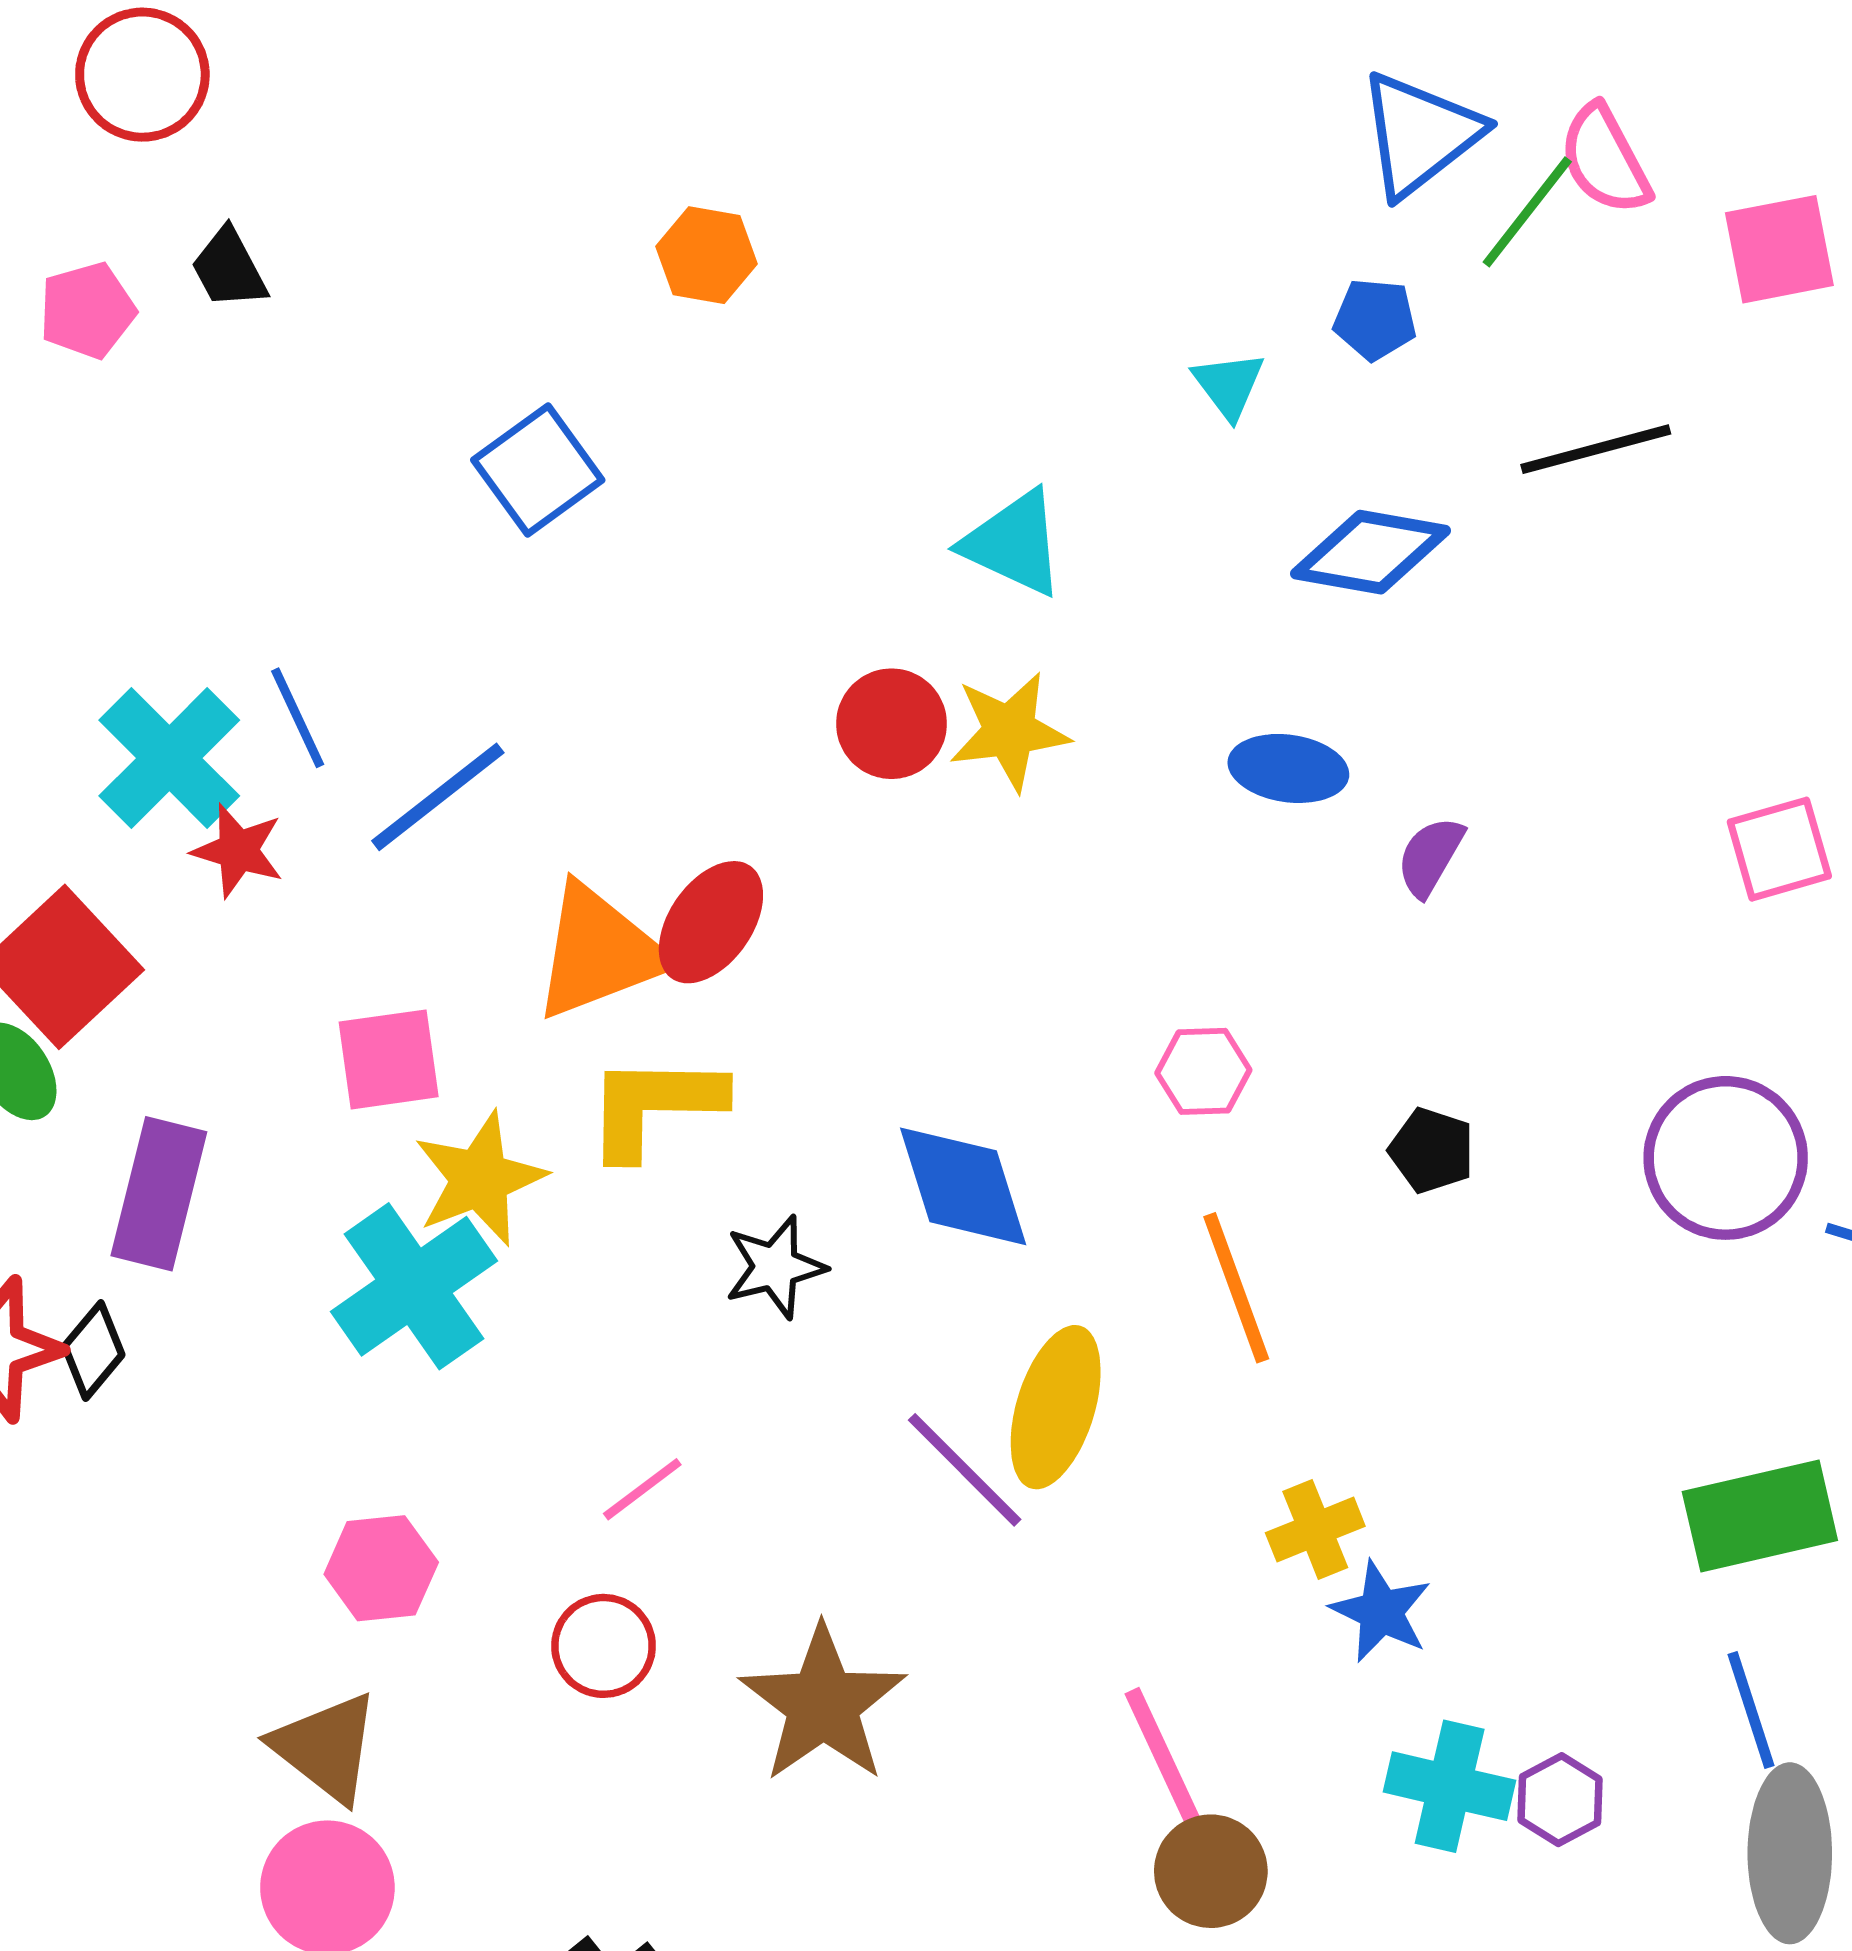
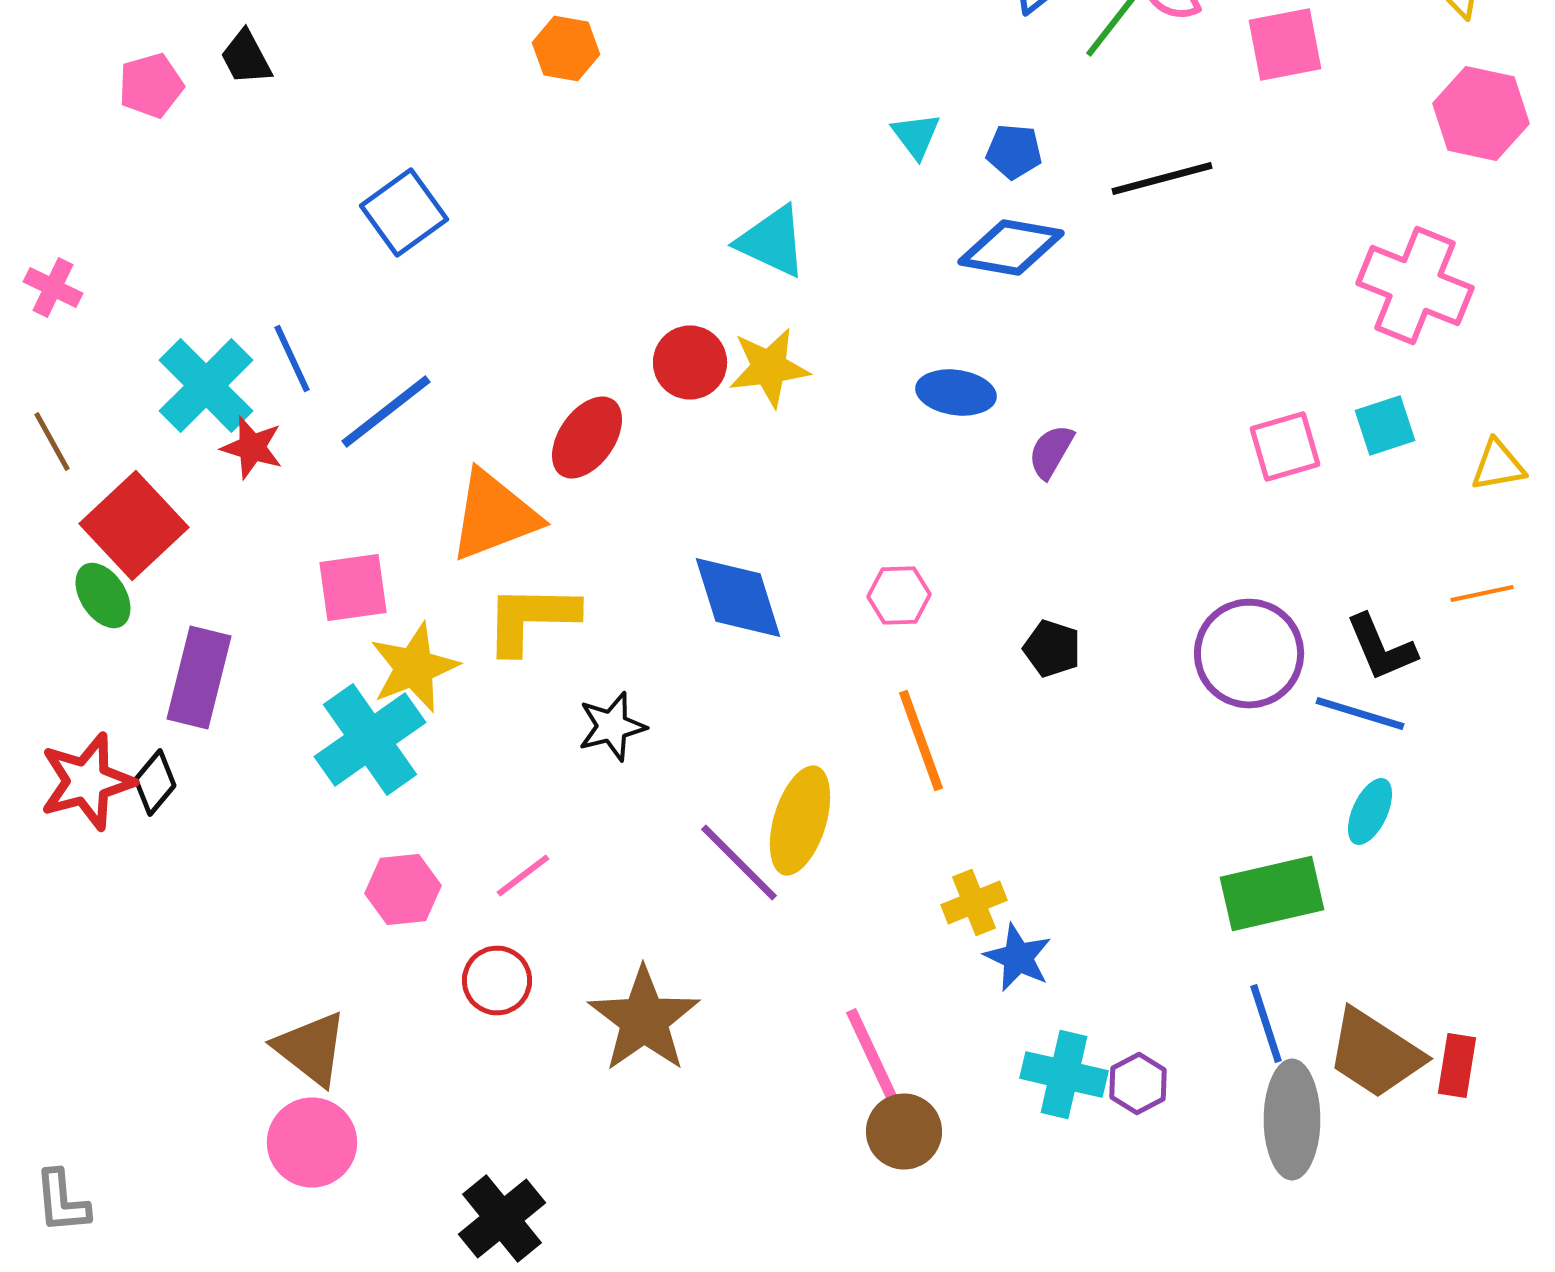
blue pentagon: (1375, 319) -> (1014, 152), moved
blue square: (538, 470) -> (404, 212), moved
red ellipse: (711, 922) -> (587, 438), moved
blue diamond: (963, 1186) -> (738, 598), moved
pink hexagon: (381, 1568) -> (403, 890), moved

